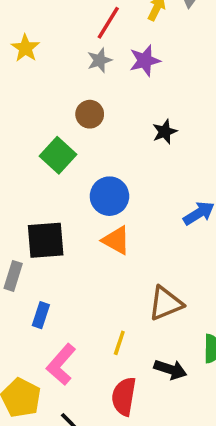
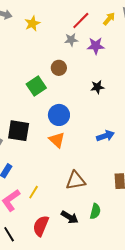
yellow line: (119, 343) -> (34, 192), moved

